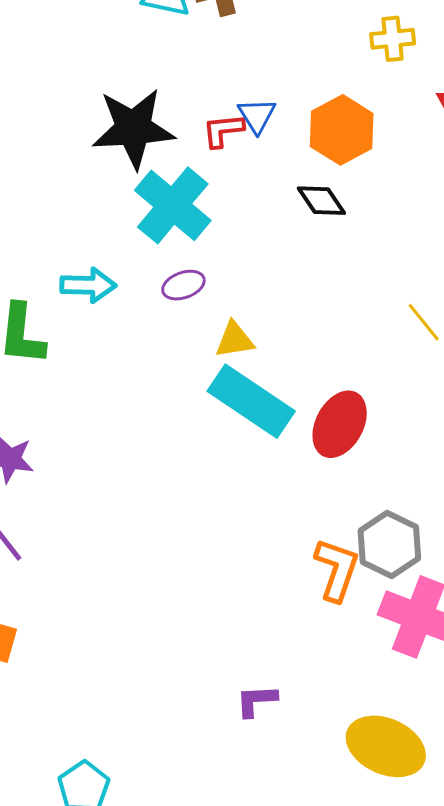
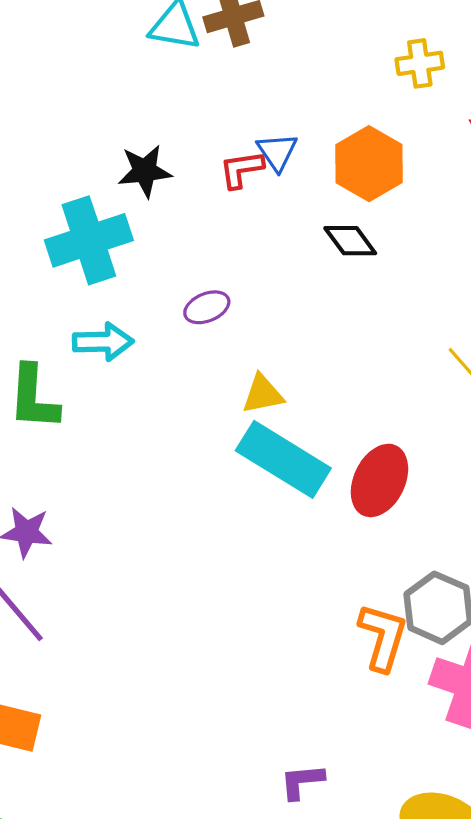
black star: (133, 128) -> (145, 171), size x0.6
cyan cross: (173, 205) -> (89, 240), moved, turned 34
purple ellipse: (183, 285) -> (207, 307), moved

